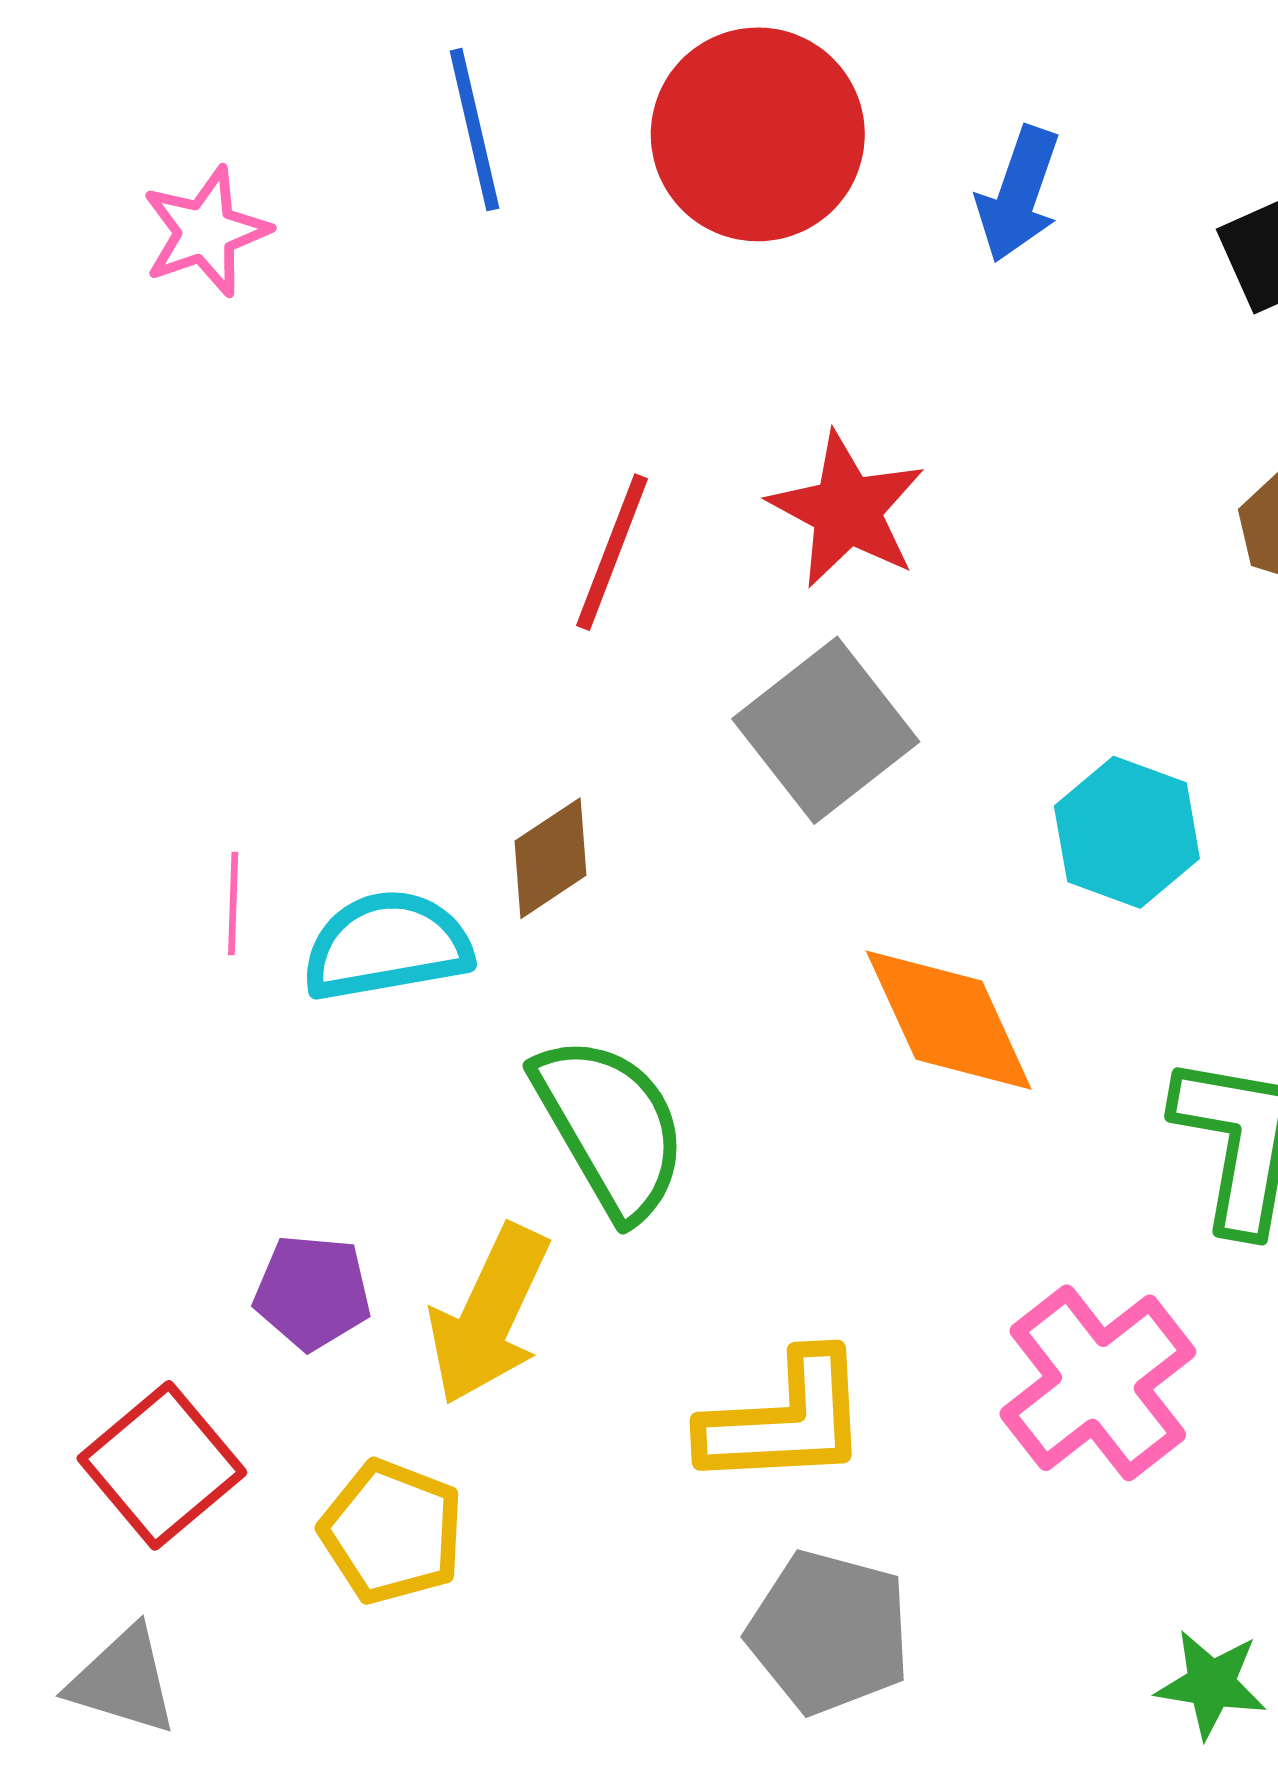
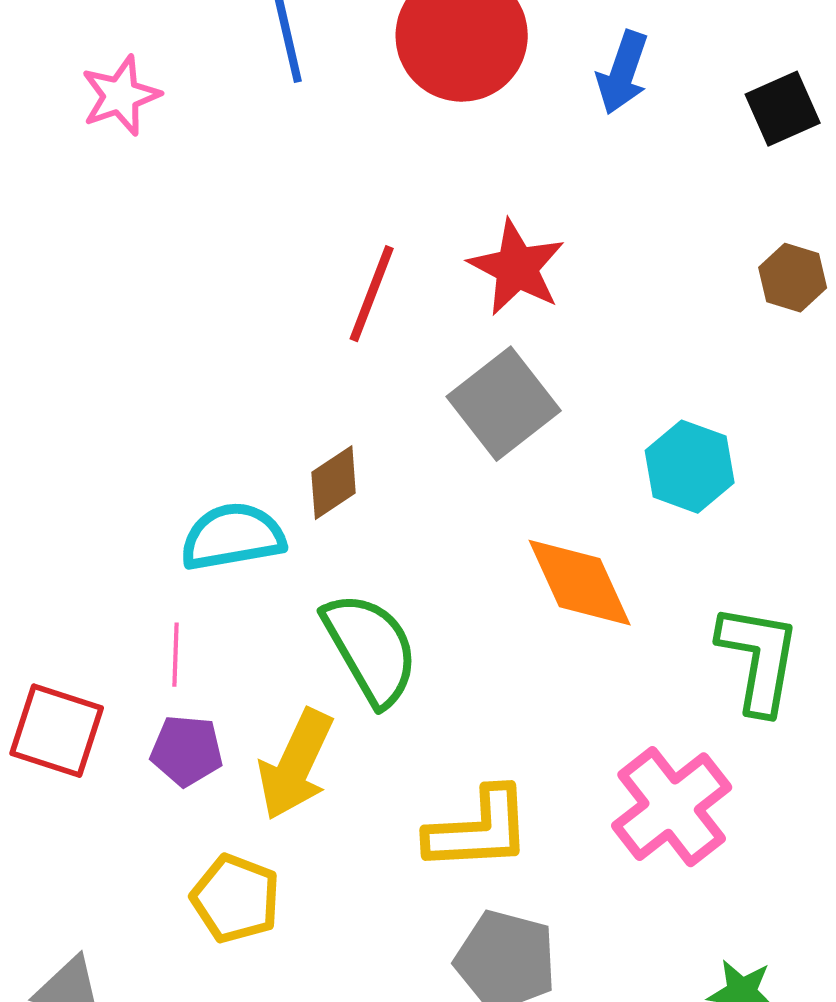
pink line: (233, 904) -> (176, 655), moved
red square: (162, 1465) -> (57, 731), moved, turned -32

